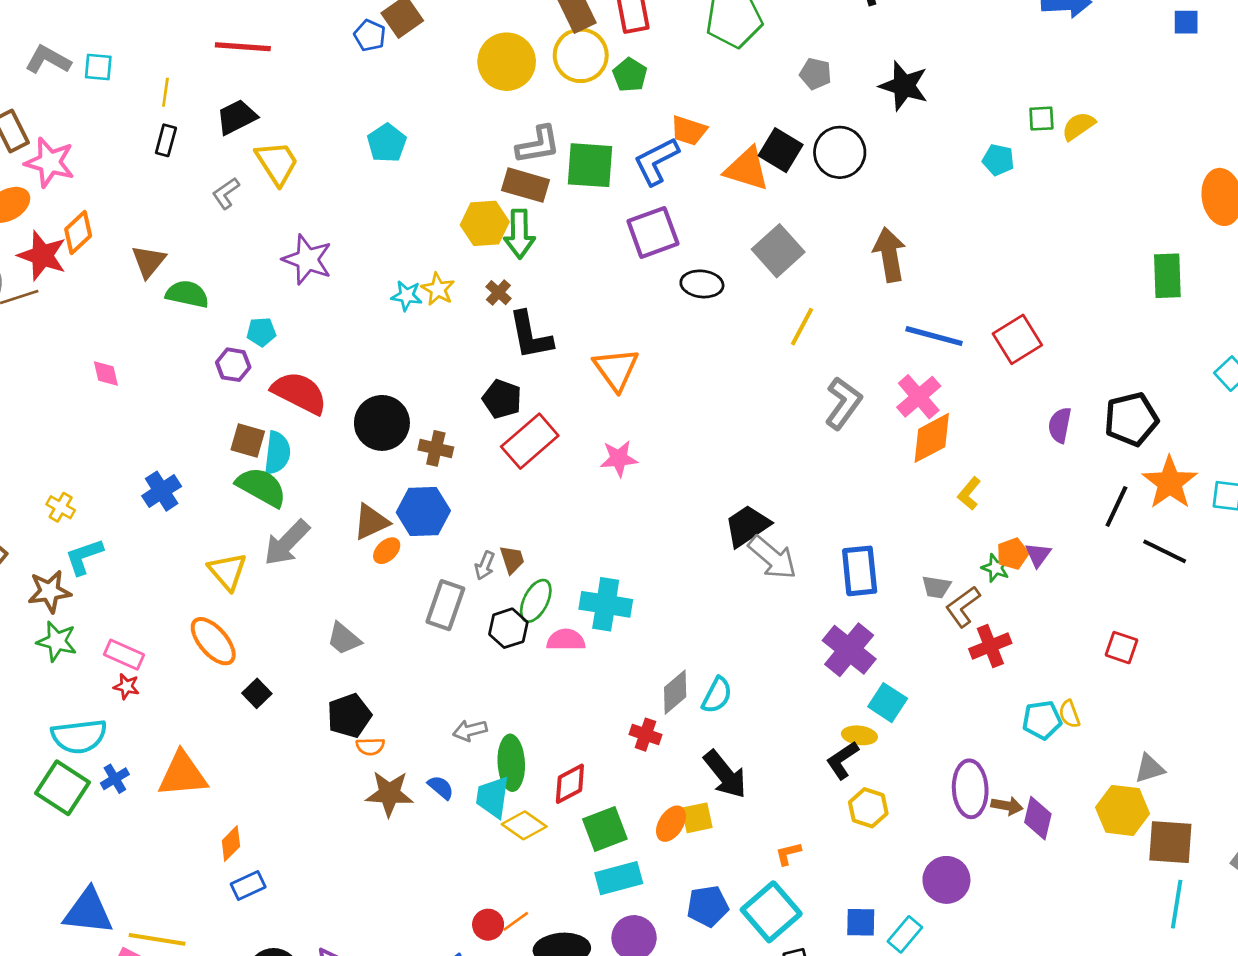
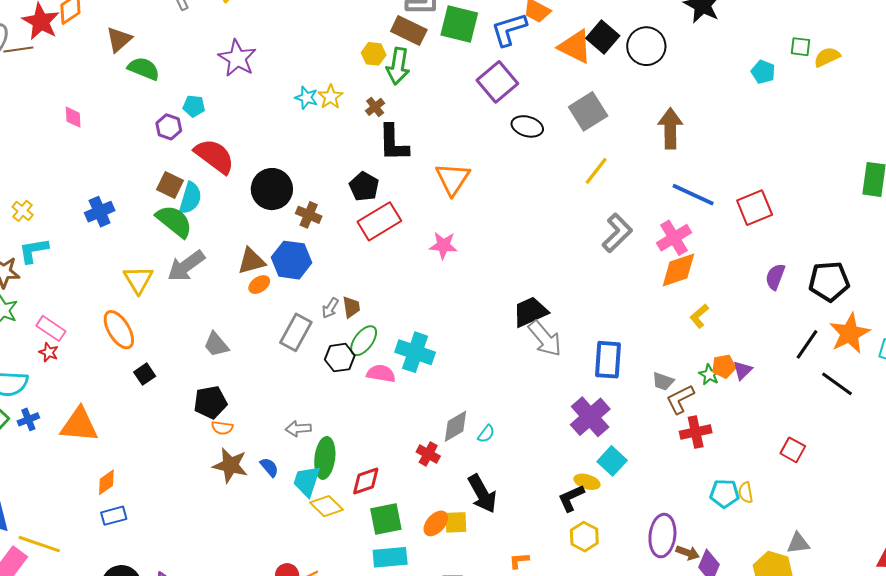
yellow hexagon: (485, 223) -> (374, 54), size x0.7
purple square: (653, 232) -> (497, 82), turned -30
cyan semicircle: (717, 695) -> (486, 434), size x0.7

